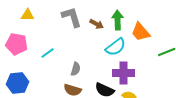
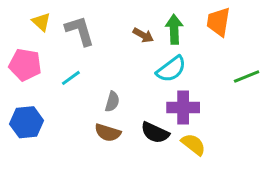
yellow triangle: (28, 15) -> (41, 22), turned 40
gray L-shape: (72, 17) -> (80, 31), moved
orange trapezoid: (141, 32) -> (218, 22), moved, turned 50

